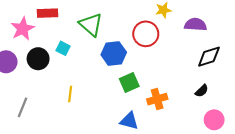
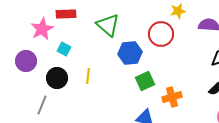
cyan square: (63, 48) -> (64, 49), moved
black circle: (38, 59) -> (57, 78), moved
yellow line: (70, 94) -> (88, 76), moved

